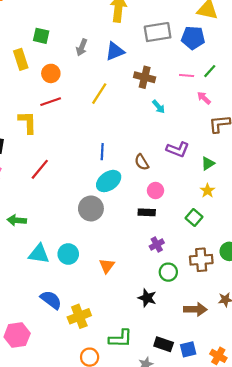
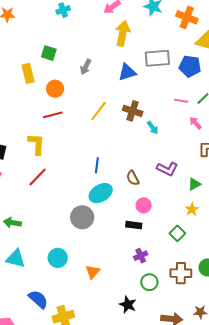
blue triangle: (115, 51) -> (127, 72), moved
brown cross: (145, 77) -> (133, 111), moved
yellow L-shape: (28, 122) -> (36, 144), moved
cyan triangle: (39, 254) -> (16, 259), moved

